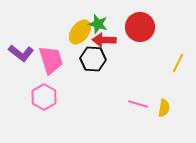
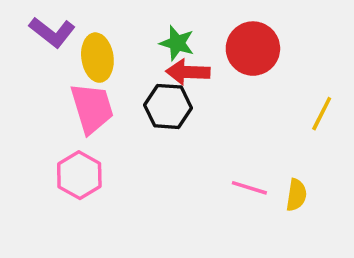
yellow ellipse: (80, 32) -> (97, 58), moved, turned -45
purple L-shape: (21, 53) -> (52, 32), moved

